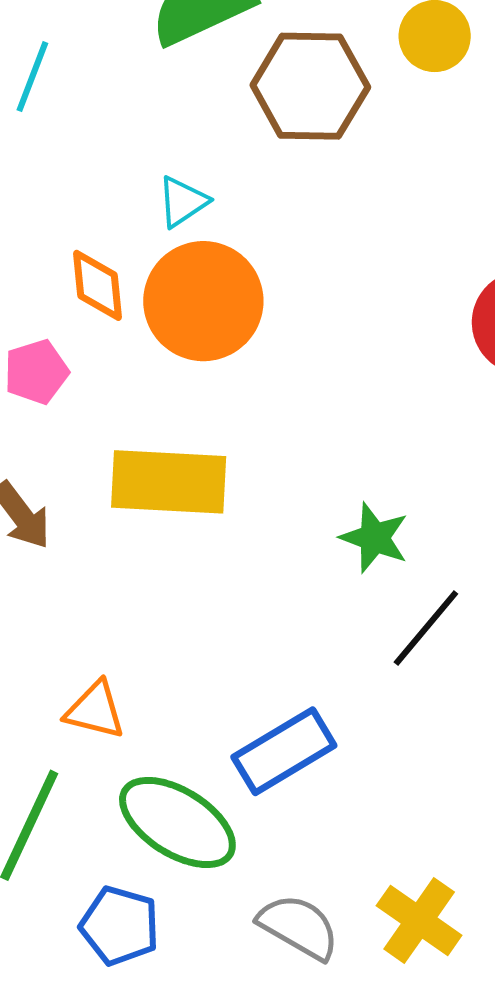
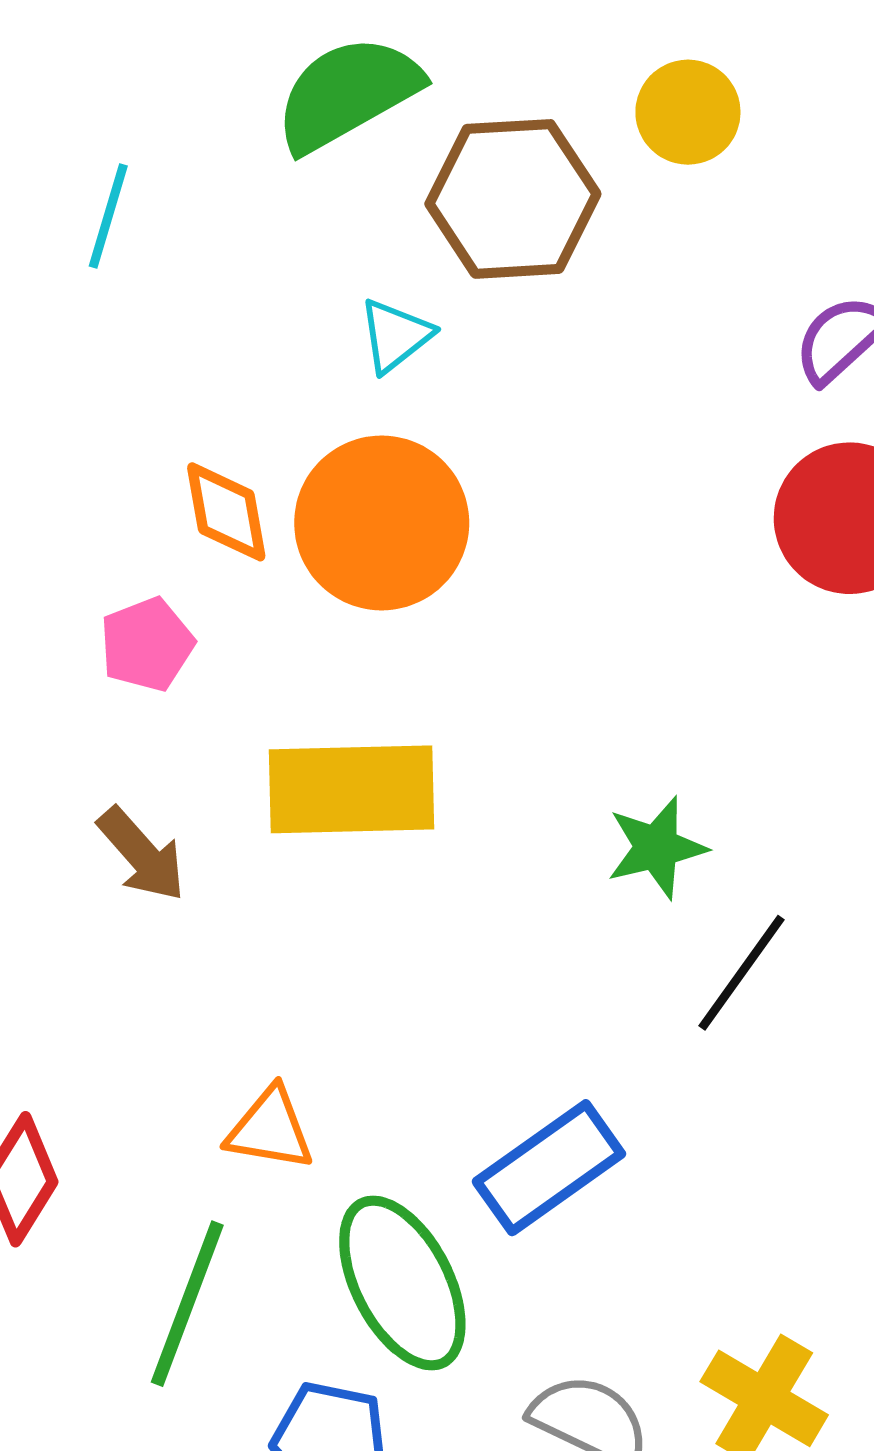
cyan triangle: (183, 202) -> (395, 336), moved
green star: (374, 538) -> (657, 848), turned -30
green ellipse: (177, 822) -> (402, 1283), turned 35

